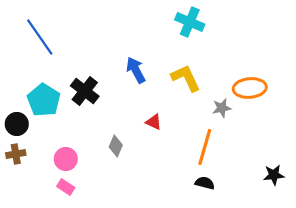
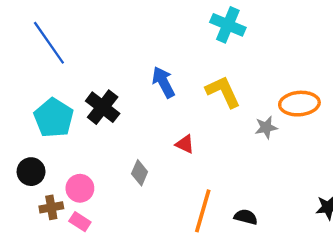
black circle: (17, 124) -> (31, 172), moved
orange line: (205, 147) -> (203, 211), moved
brown cross: (16, 154) -> (51, 207), moved

